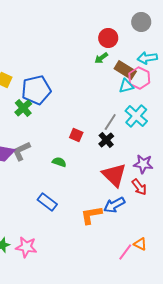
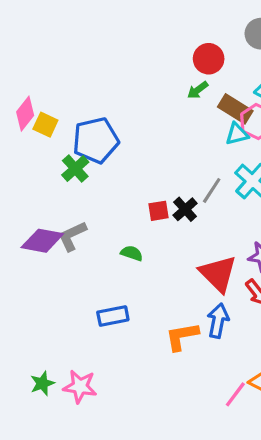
red square: (76, 135) -> (158, 211), turned -32
black cross: (106, 140) -> (185, 209), moved
blue rectangle: (47, 202) -> (113, 316), turned -48
blue arrow: (114, 205) -> (218, 321), turned 130

